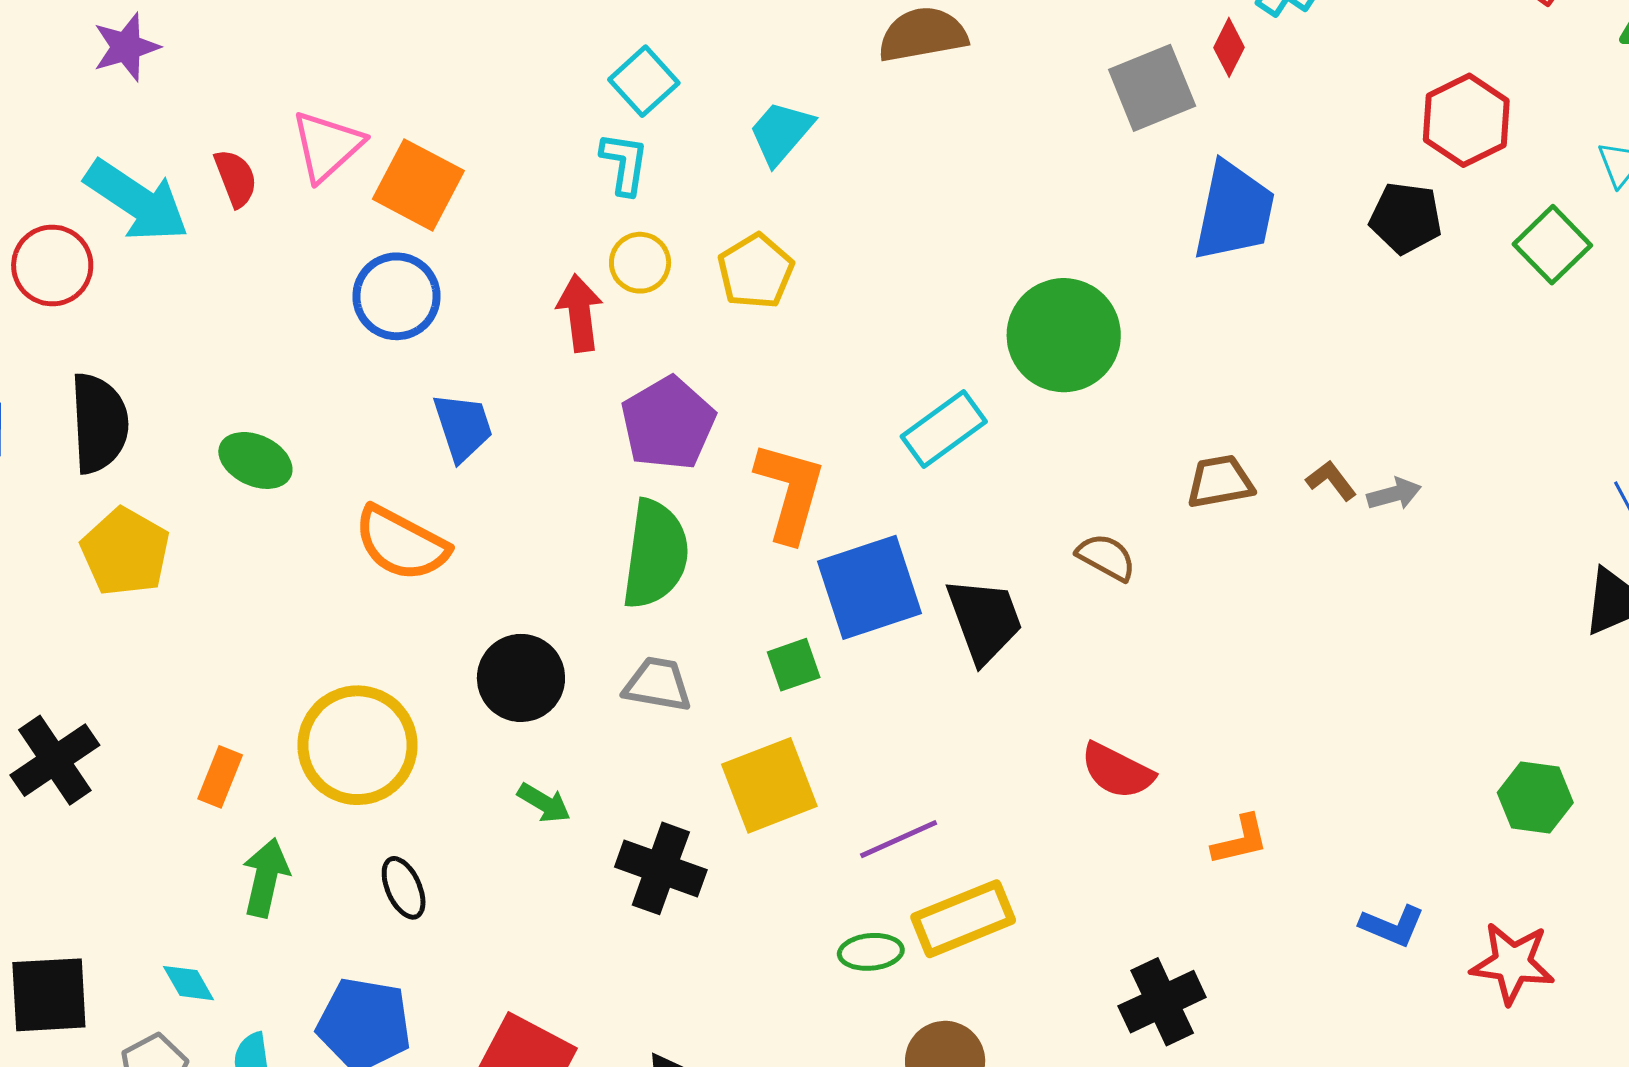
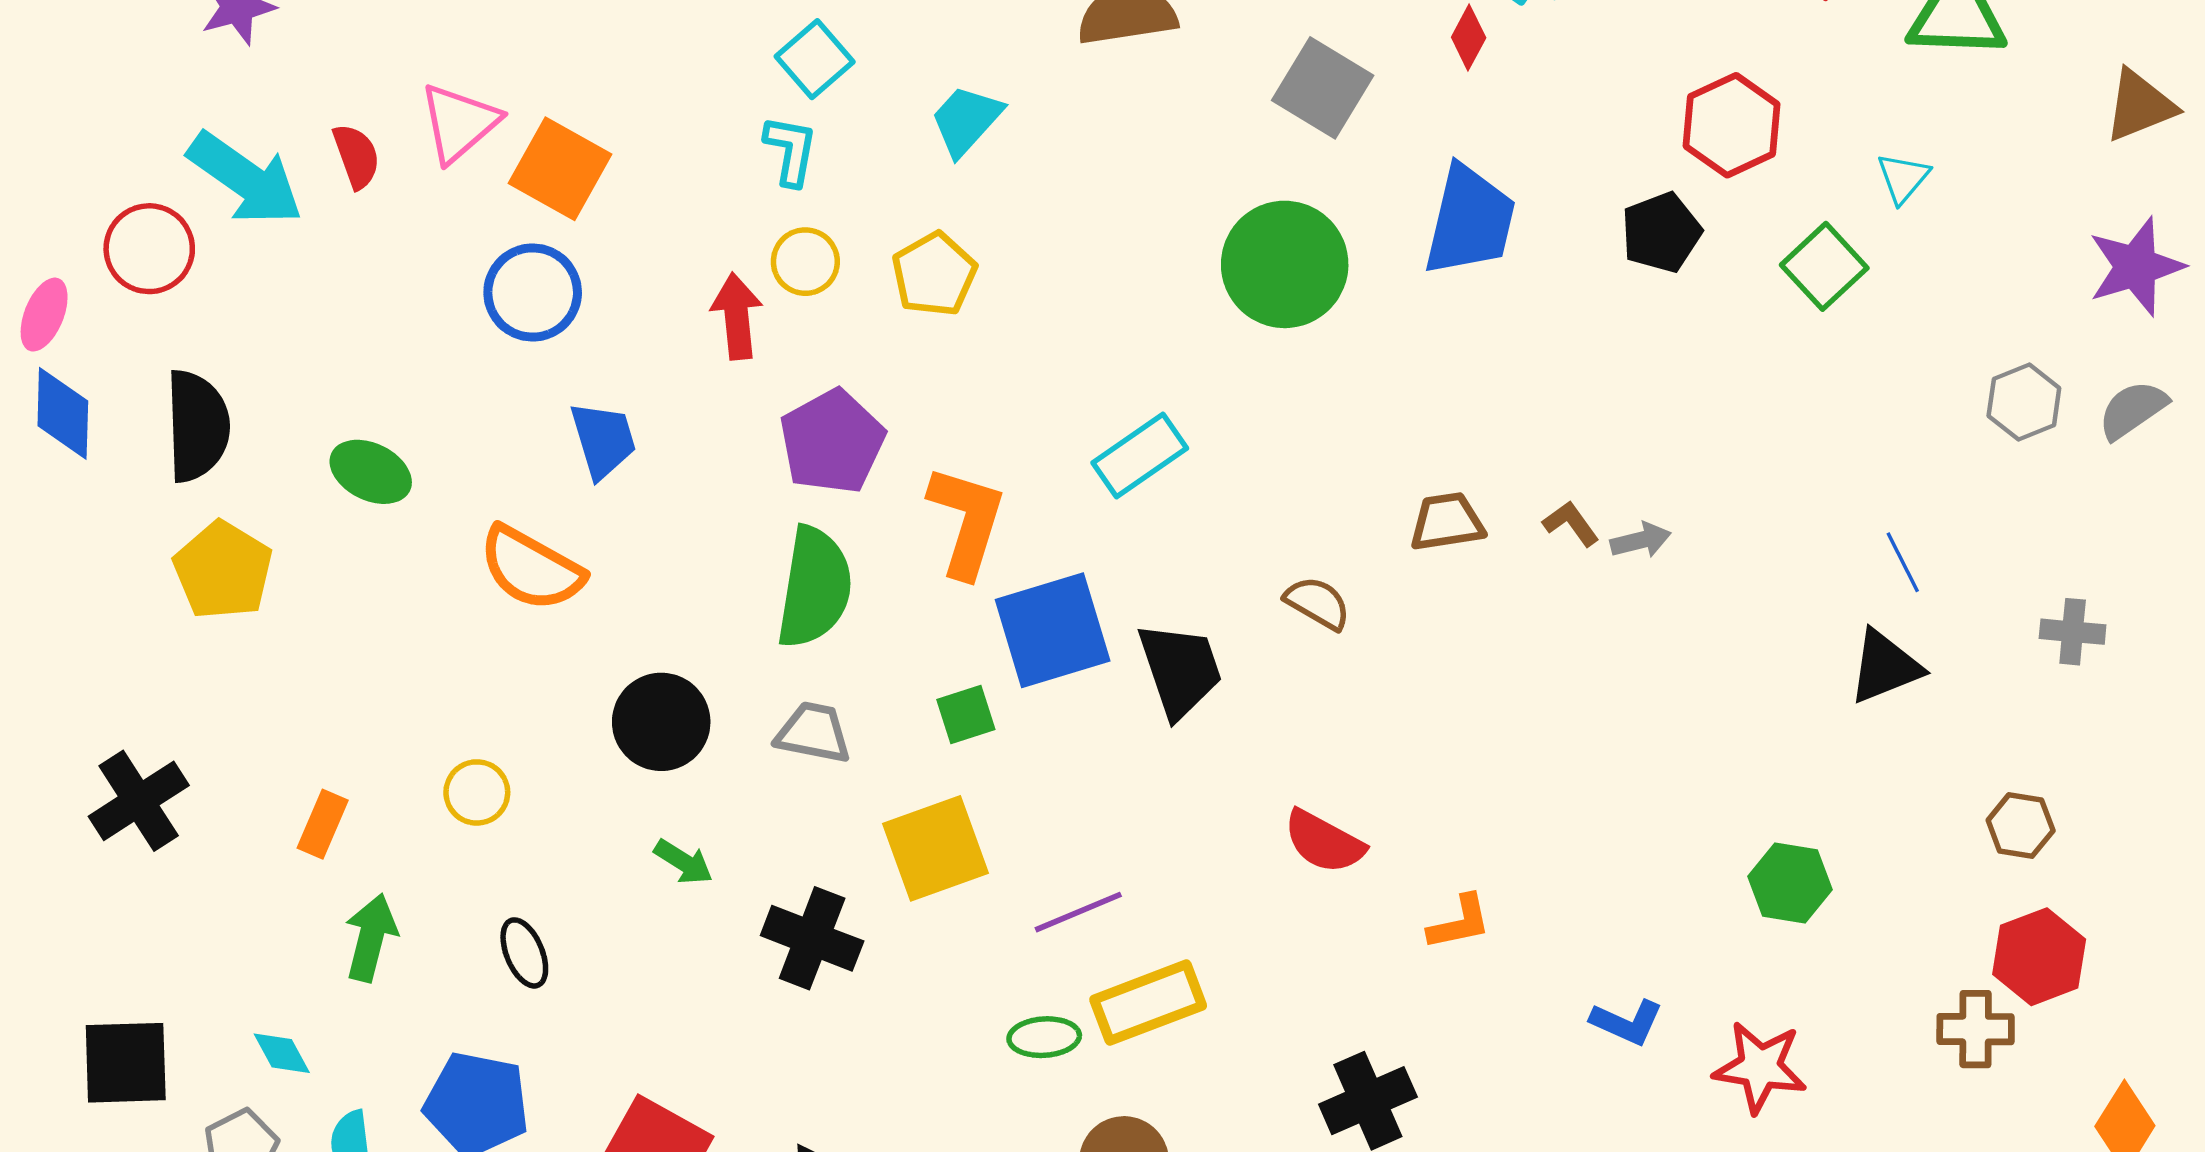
gray square: (1152, 88) -> (1323, 88), moved, turned -38
black pentagon: (1406, 218) -> (1661, 232), turned -30
green circle: (1064, 335) -> (1285, 264), moved
yellow circle: (357, 745) -> (477, 792), size x0.5

